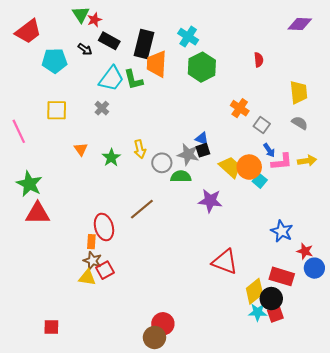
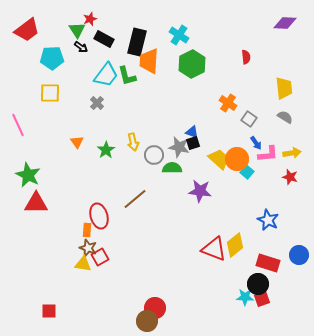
green triangle: (81, 14) -> (77, 30), moved
yellow square: (57, 110) -> (50, 93), moved
red star: (305, 251) -> (290, 177), moved
yellow diamond: (254, 291) -> (235, 245), moved

